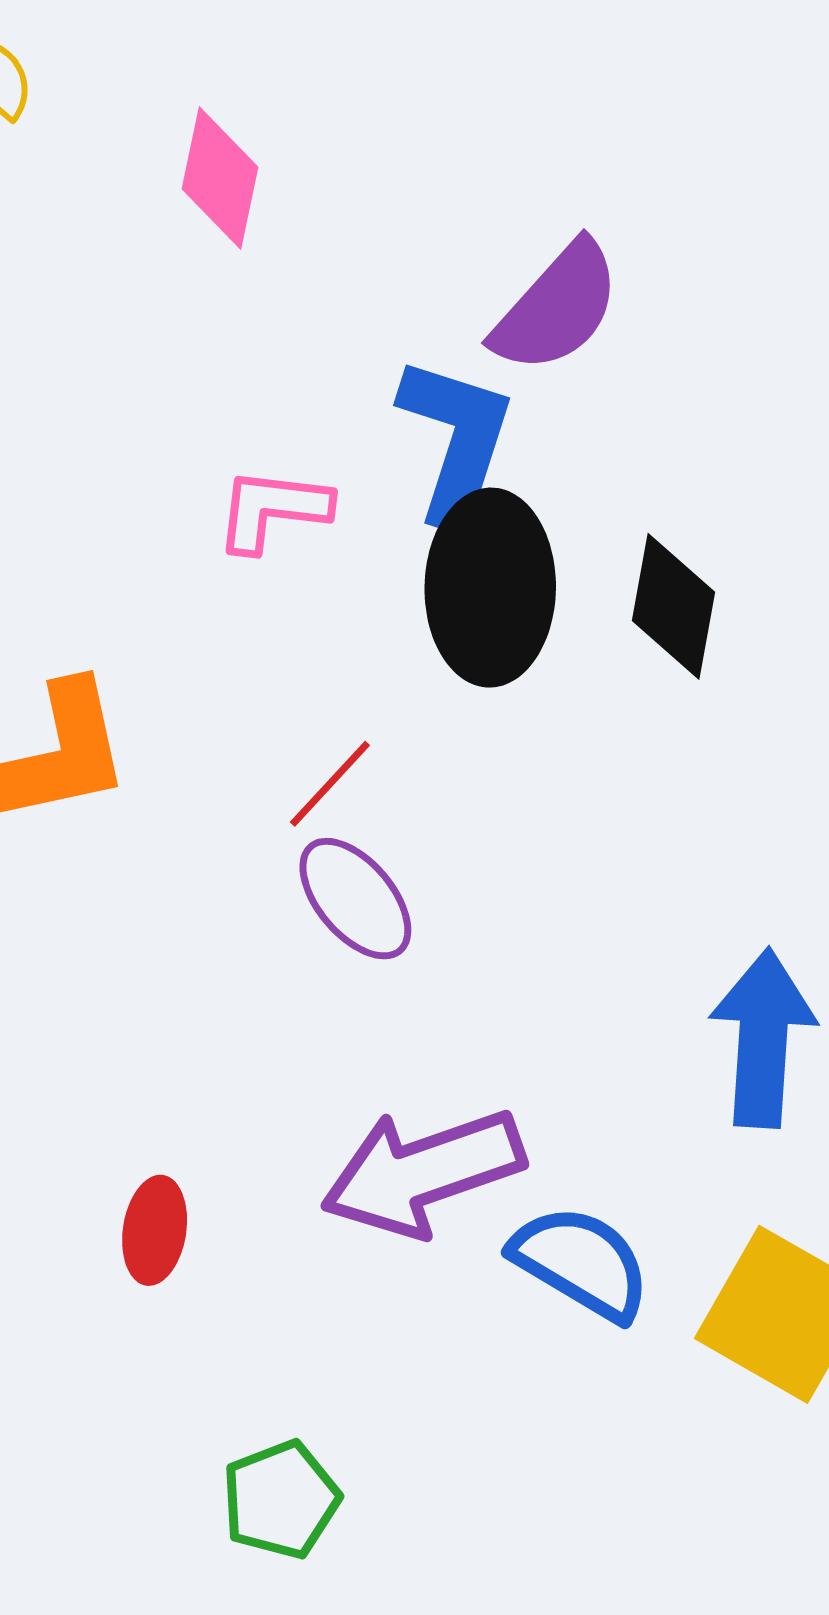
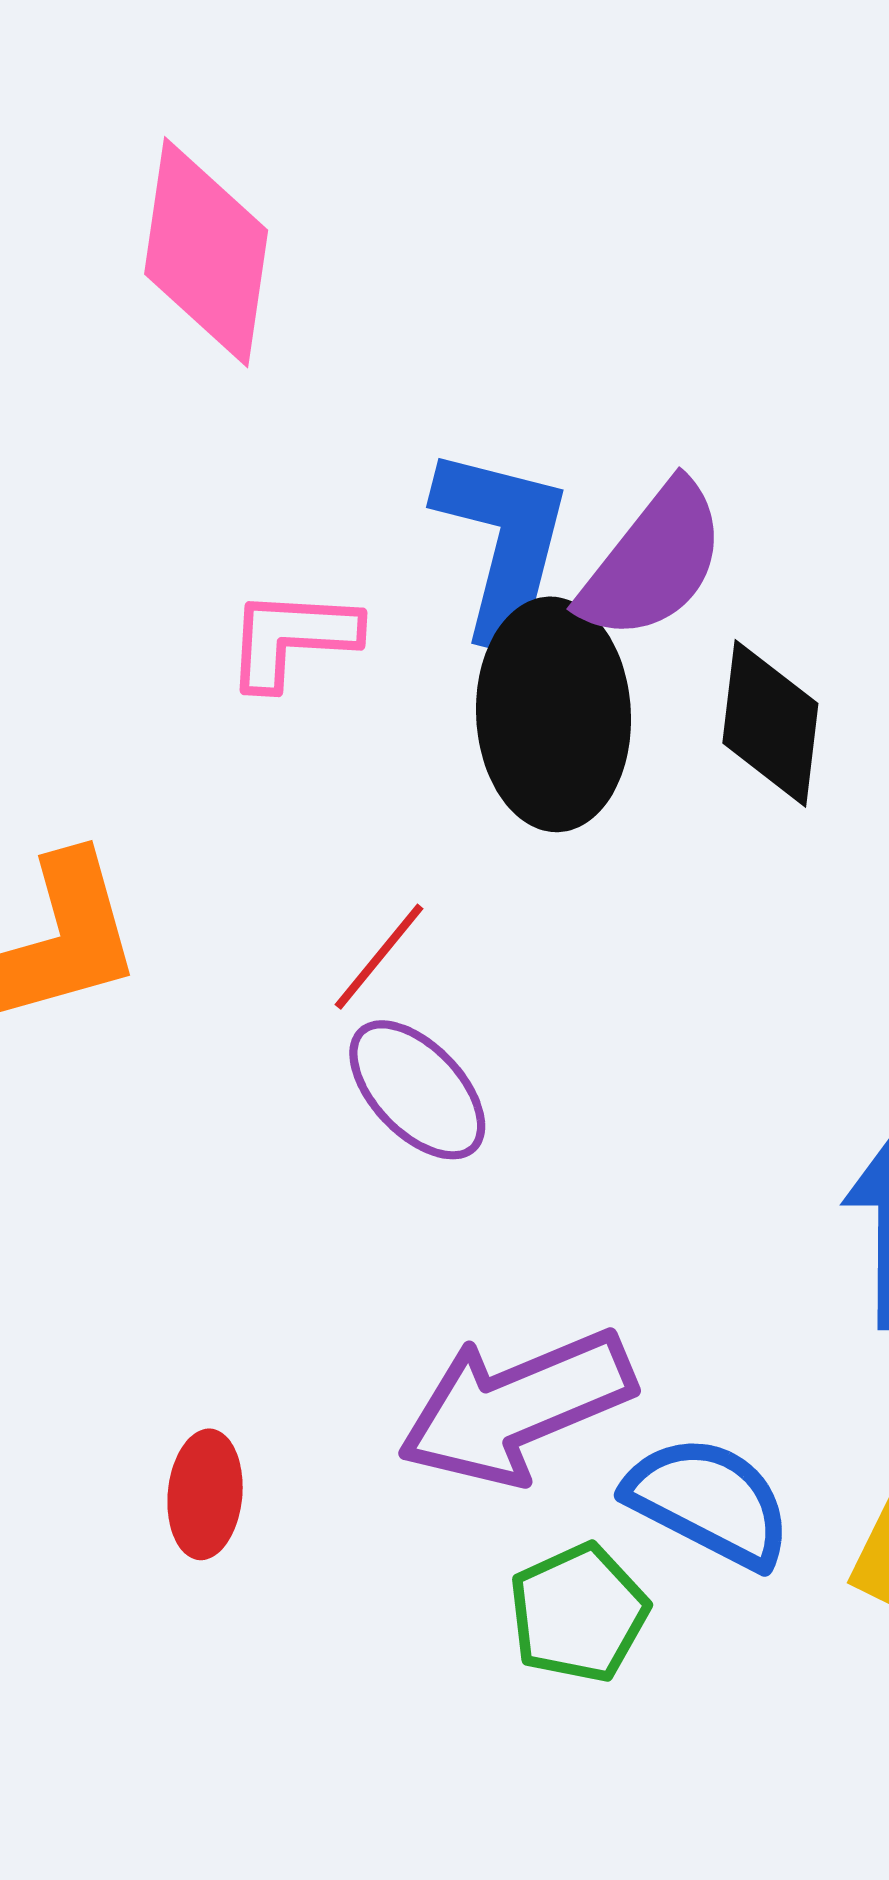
pink diamond: (220, 178) -> (206, 252), size x1.4
purple semicircle: (557, 307) -> (653, 562), moved
green pentagon: (281, 1500) -> (578, 1613), moved

